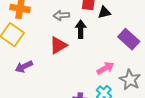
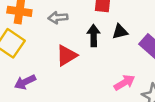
black triangle: (104, 12) -> (120, 32), moved
gray arrow: (61, 15) -> (58, 17), moved

